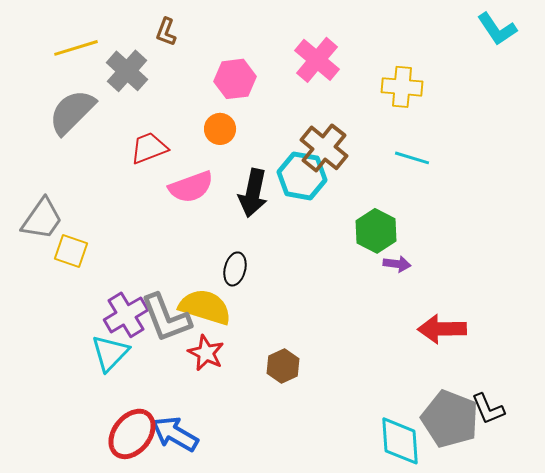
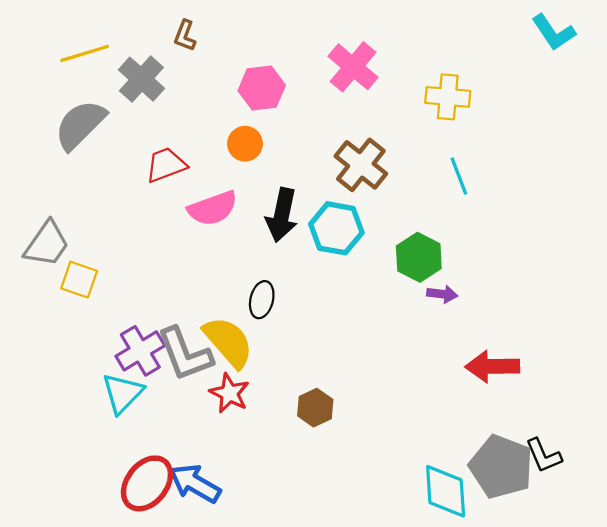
cyan line: (412, 158) -> (459, 176), turned 52
cyan hexagon: (302, 176) -> (336, 228), moved
yellow semicircle: (205, 307) -> (228, 342), turned 32

